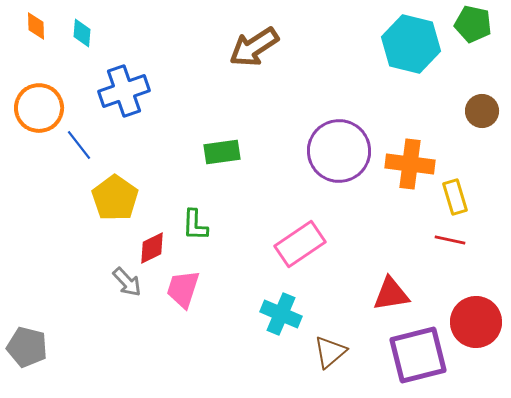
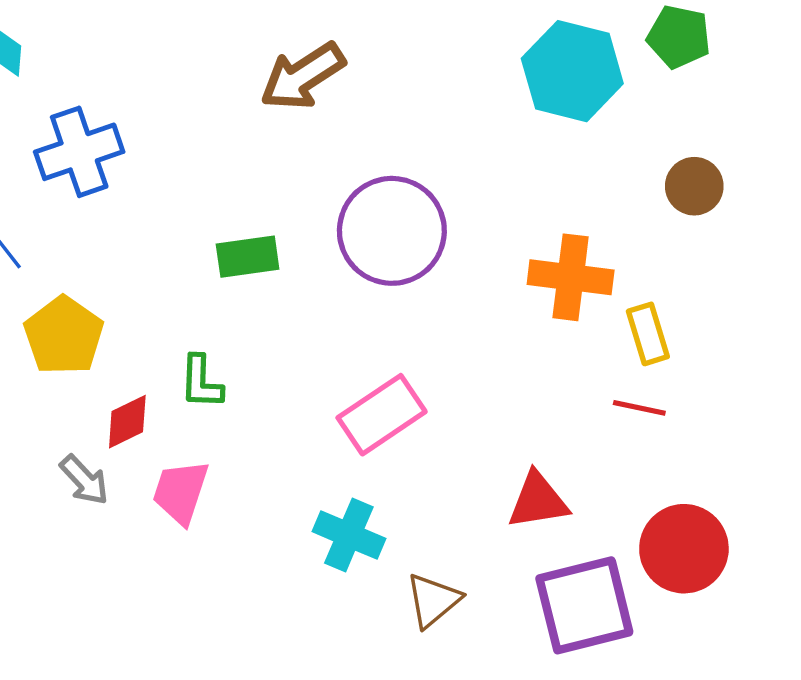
purple circle: (339, 151) -> (392, 231), moved

